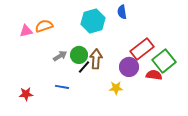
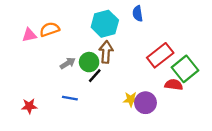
brown arrow: (96, 59) -> (106, 52), moved
purple circle: (129, 67) -> (146, 103), moved

